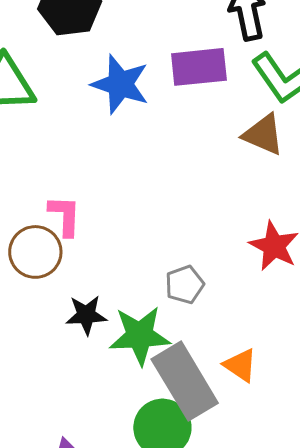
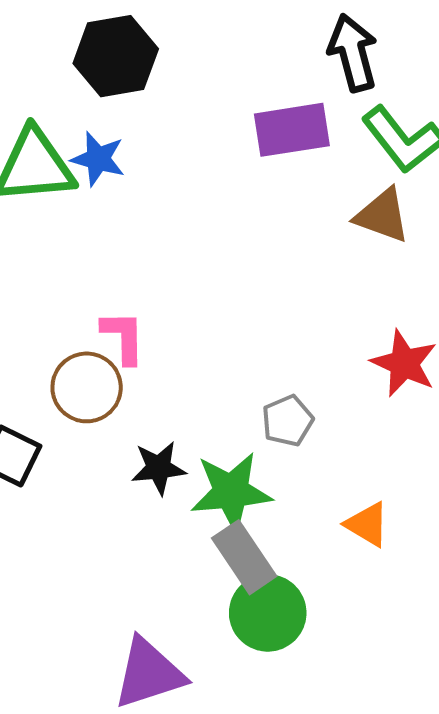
blue star: (120, 84) -> (98, 159), moved, size x0.7
gray rectangle: (185, 381) -> (244, 557), moved, size x0.7

